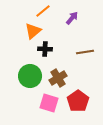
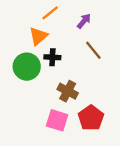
brown line: (85, 52) -> (93, 50), moved, turned 60
green circle: (30, 76) -> (27, 67), moved
brown cross: (58, 78) -> (68, 91), turned -30

